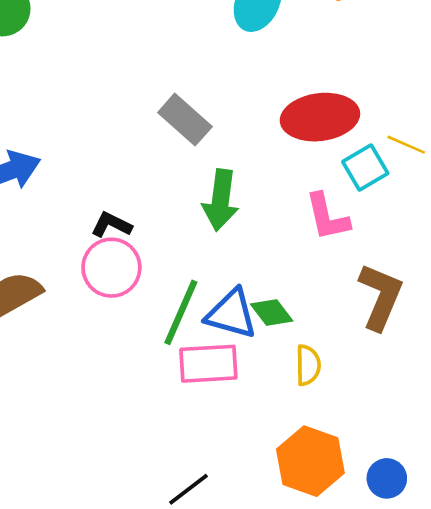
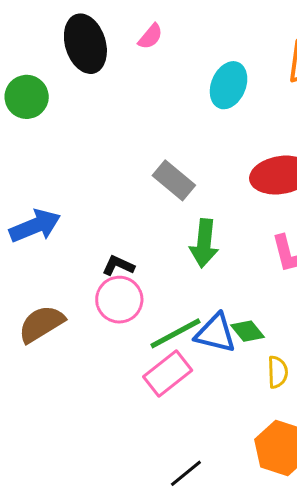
green line: (181, 312) -> (175, 333), turned 40
pink rectangle: (208, 364) -> (168, 373), moved, turned -33

